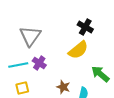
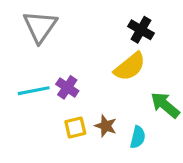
gray triangle: (30, 36) -> (40, 27), moved
yellow square: (22, 88) -> (75, 127), moved

